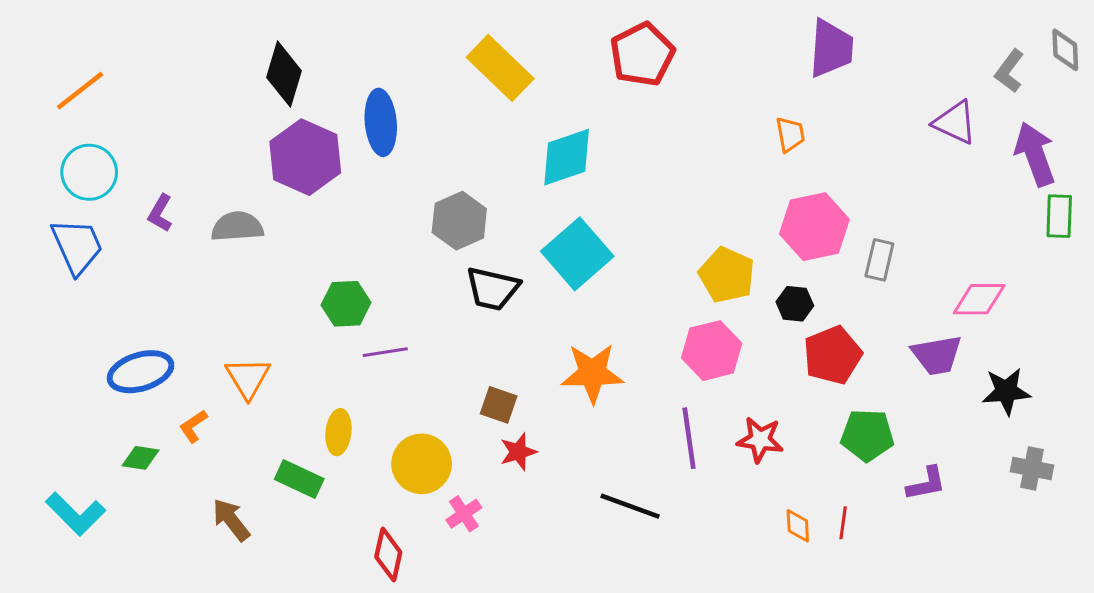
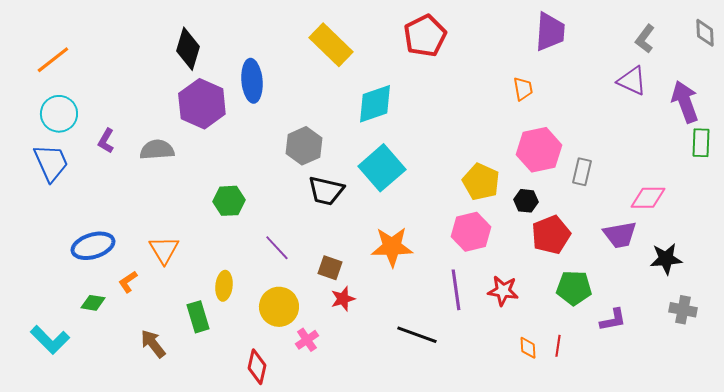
gray L-shape: (1009, 71) -> (645, 39), moved
purple line: (385, 352) -> (277, 248), moved, turned 56
green rectangle: (299, 479) -> (198, 317), turned 48

